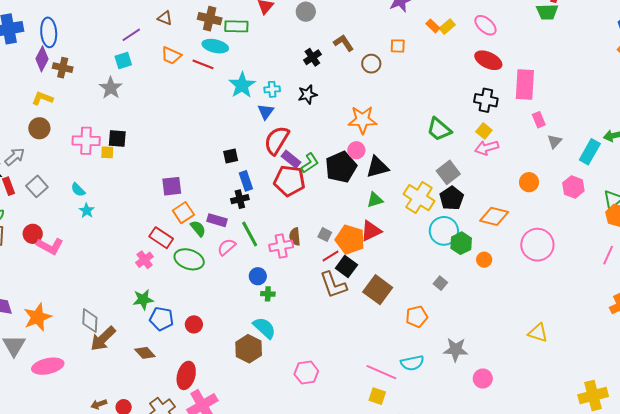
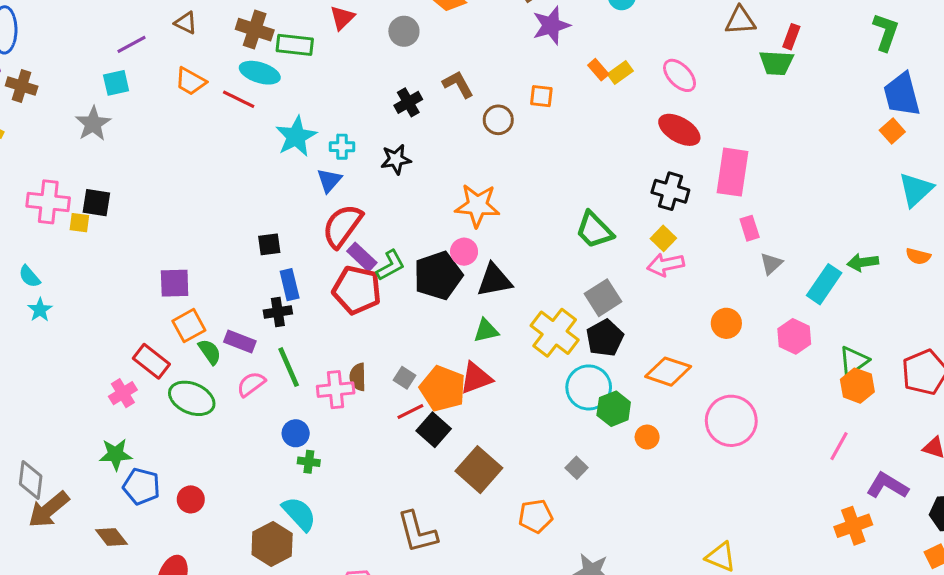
brown L-shape: (333, 285) -> (417, 532), moved

